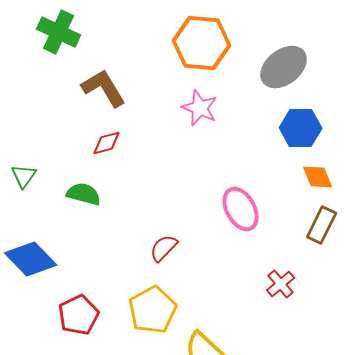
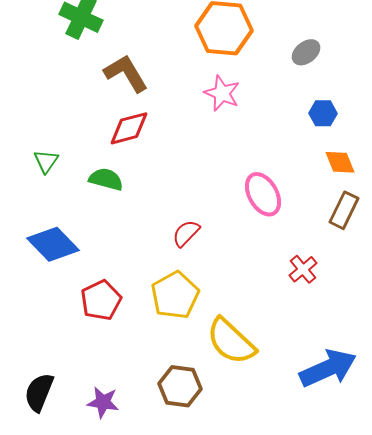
gray ellipse: (284, 67) -> (306, 52), size x0.6
blue hexagon: (301, 128) -> (323, 113), size x0.7
red diamond: (107, 143) -> (129, 128), size x1.4

